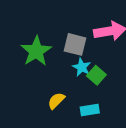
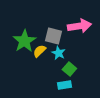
green square: (96, 75) -> (69, 69), moved
yellow semicircle: (56, 101) -> (39, 51), moved

